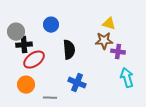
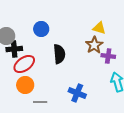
brown star: (104, 41) -> (94, 45), turned -30
blue cross: (77, 83) -> (77, 93), moved
orange circle: (26, 85) -> (25, 85), moved

